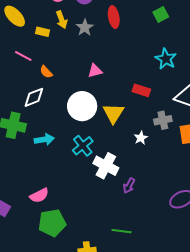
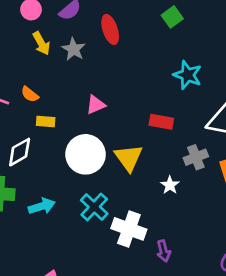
yellow rectangle: (42, 32) -> (46, 121), moved
orange semicircle: (46, 72) -> (30, 94), moved
purple arrow: (129, 186) -> (164, 251), turned -35

